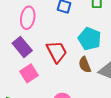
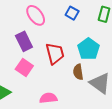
pink ellipse: (28, 18) -> (36, 15), turned -60
pink square: (29, 73) -> (24, 67), turned -36

